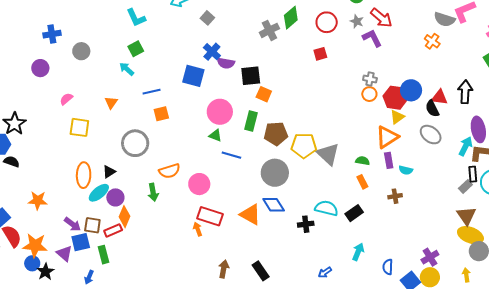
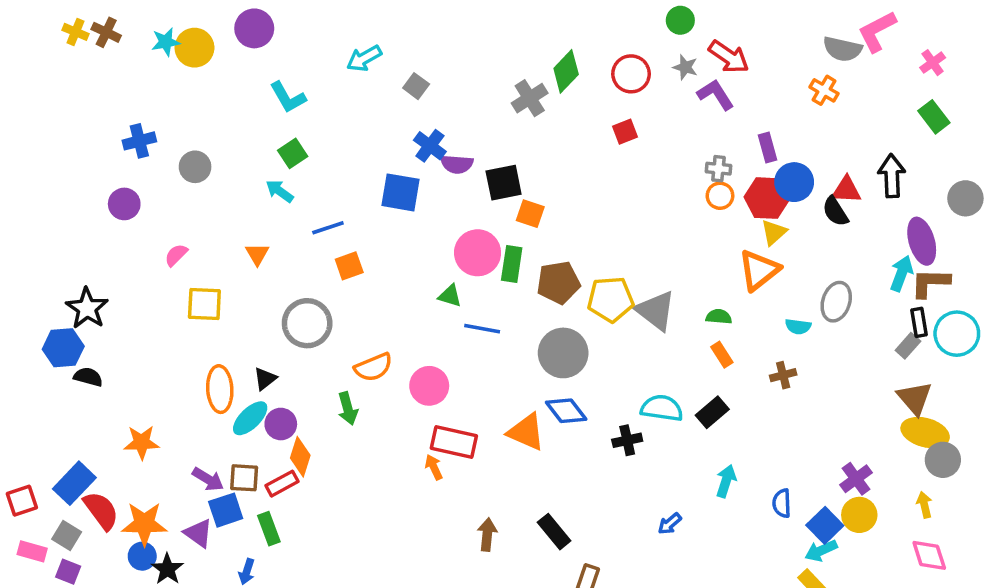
pink circle: (220, 112) -> (478, 253), moved
gray ellipse: (431, 135) -> (836, 302), moved, turned 75
purple rectangle: (389, 160) -> (767, 148), moved

